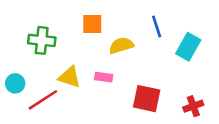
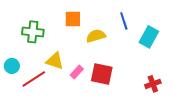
pink rectangle: (104, 77) -> (77, 72), moved, turned -56
red square: (147, 99) -> (102, 74), moved

